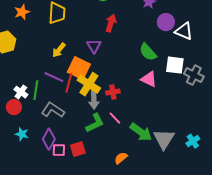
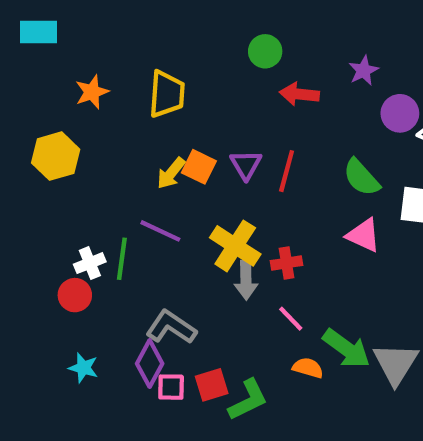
red arrow: (111, 23) -> (299, 94), moved, turned -102
orange square: (79, 68) -> (199, 167), moved, size x0.7
red line: (69, 83) -> (287, 171), moved
white cross: (21, 92) -> (90, 263), turned 32
gray L-shape: (53, 110) -> (171, 327), moved
green L-shape: (95, 123) -> (248, 400), moved
cyan star: (22, 134) -> (83, 368), moved
orange semicircle: (121, 158) -> (308, 368), moved, turned 56

